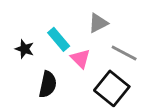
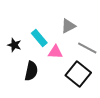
pink triangle: (80, 58) -> (55, 52), turned -42

